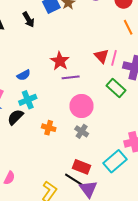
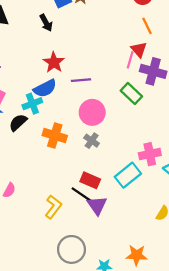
black arrow: (29, 20) -> (46, 23), moved
red triangle: (102, 56) -> (139, 50), moved
red star: (60, 61) -> (54, 62), moved
blue semicircle: (24, 75) -> (45, 88), moved, size x1.5
orange cross: (49, 128) -> (55, 136), size x1.5

